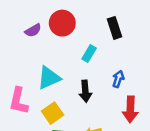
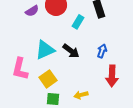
cyan rectangle: (89, 53) -> (78, 22), moved
black arrow: (85, 91) -> (71, 51), moved, turned -48

